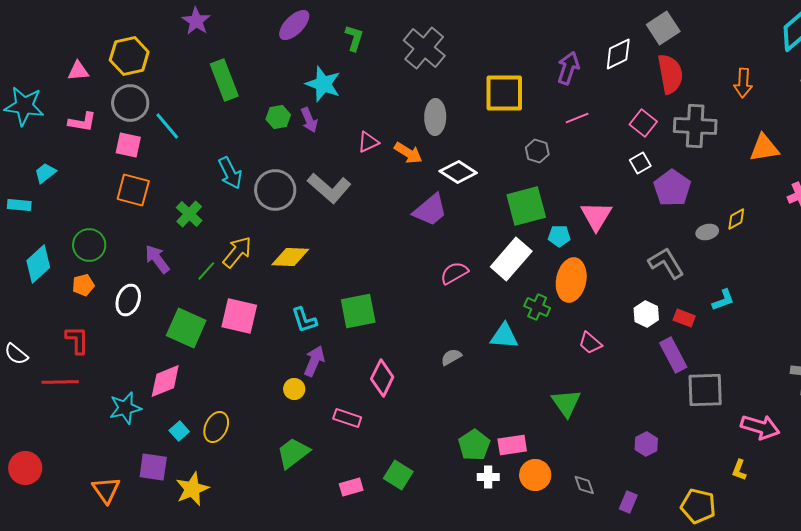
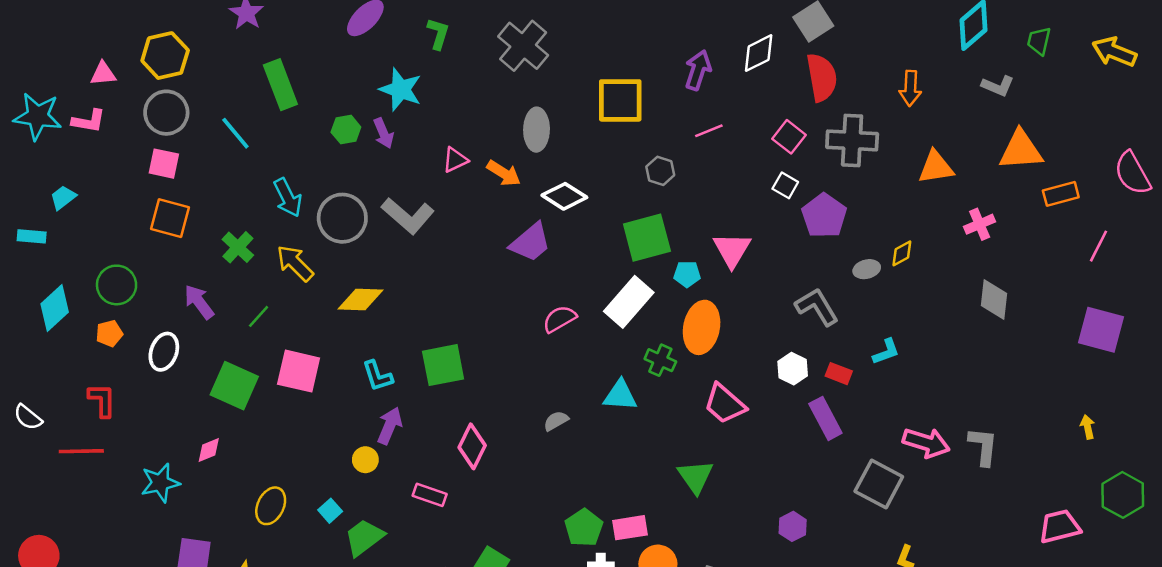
pink L-shape: (82, 122) -> (89, 121), moved
cyan line: (167, 126) -> (235, 133), moved
white square: (640, 163) -> (785, 185), turned -30
yellow arrow: (237, 252) -> (295, 263), moved, turned -84
pink trapezoid: (590, 343) -> (725, 404), size x1.5
pink diamond: (165, 381) -> (209, 450), size x0.6
gray square: (705, 390) -> (879, 484), moved, turned 30
pink arrow: (760, 427) -> (926, 443), moved
cyan square: (179, 431) -> (330, 511), moved

